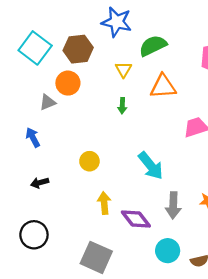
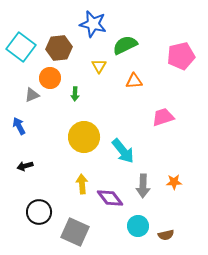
orange triangle: (163, 86) -> (134, 81), size x0.7
green arrow: (122, 106) -> (75, 94), moved
yellow circle: (89, 161) -> (84, 137), moved, size x1.8
black circle: (34, 235) -> (39, 212), moved

